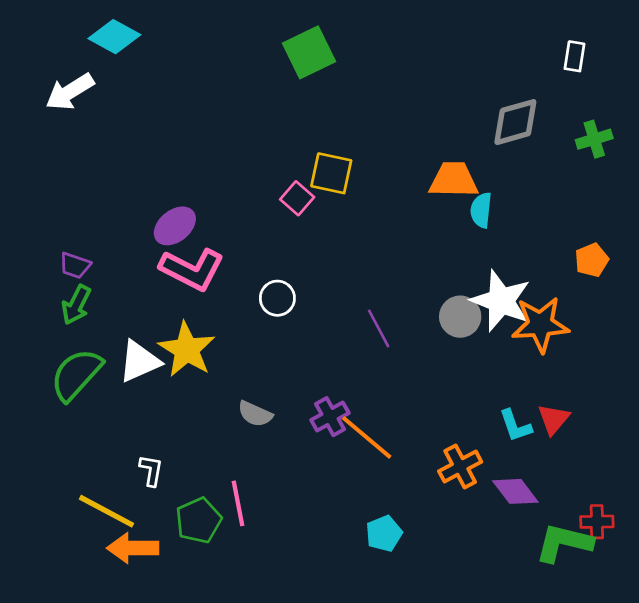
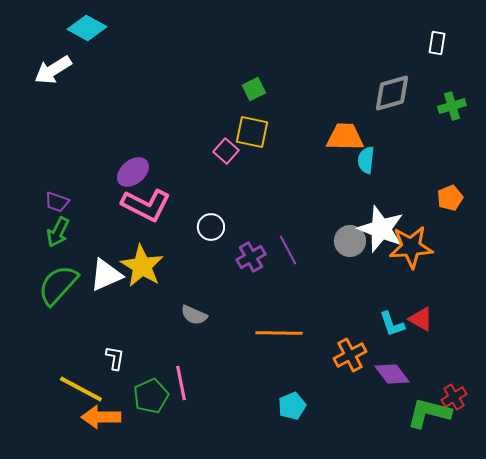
green square: (309, 52) -> (254, 89), moved, size x0.6
purple cross: (330, 417) -> (251, 257), moved
red triangle: (553, 419) -> (421, 319), turned -40
orange line: (367, 438) -> (279, 333), turned -39
red cross: (597, 522) -> (454, 397), turned -30

